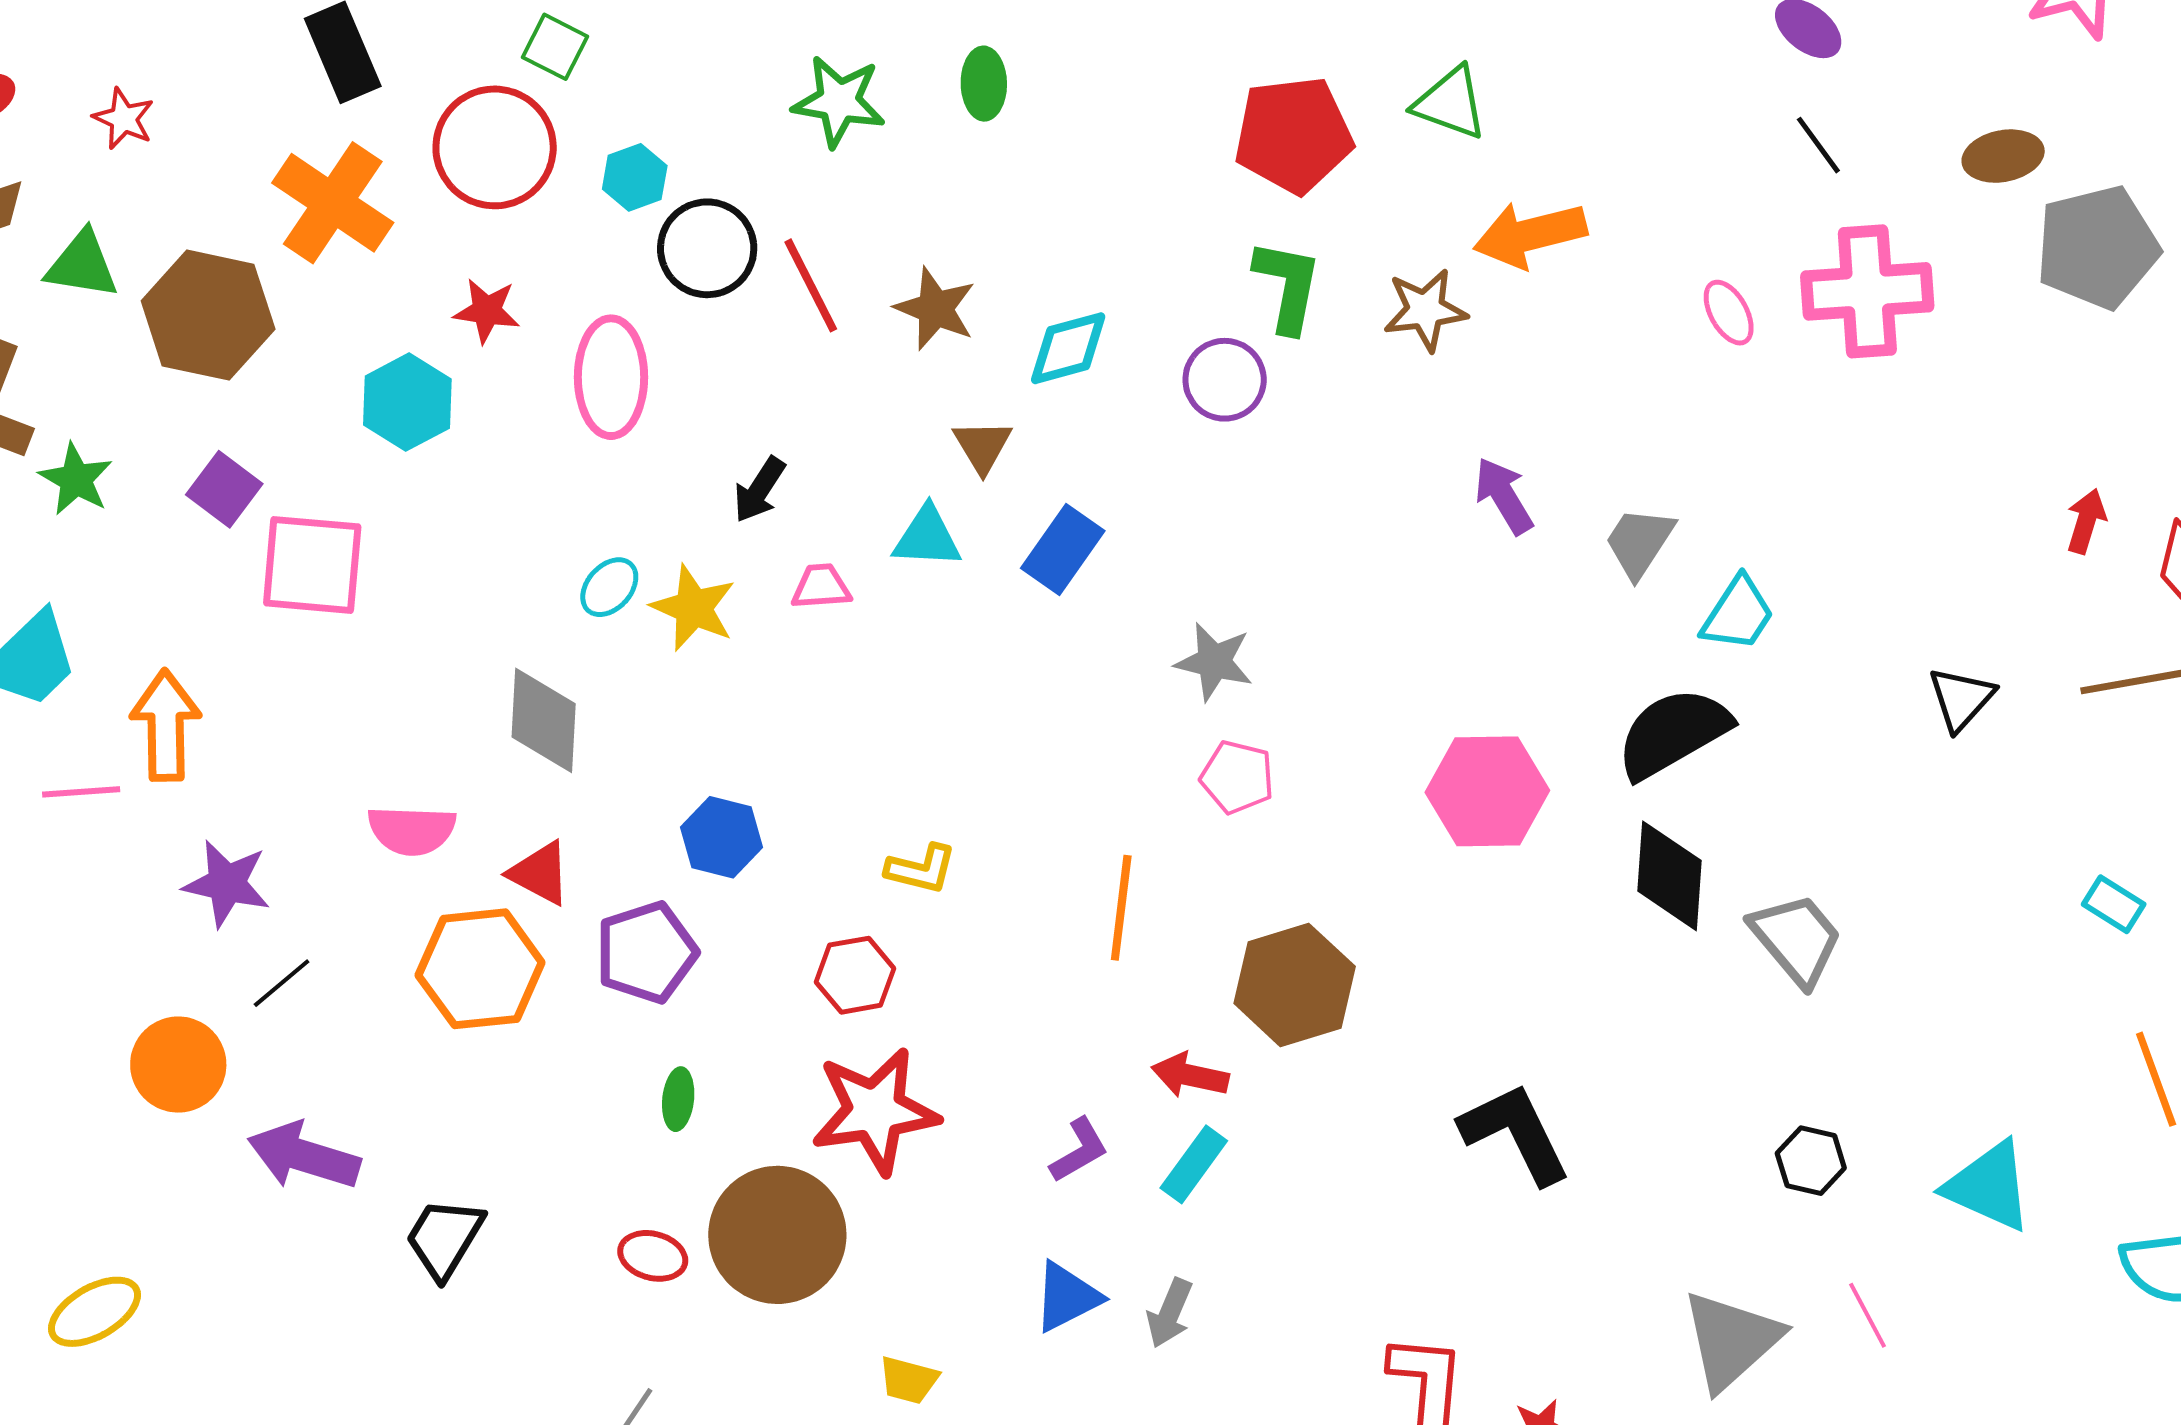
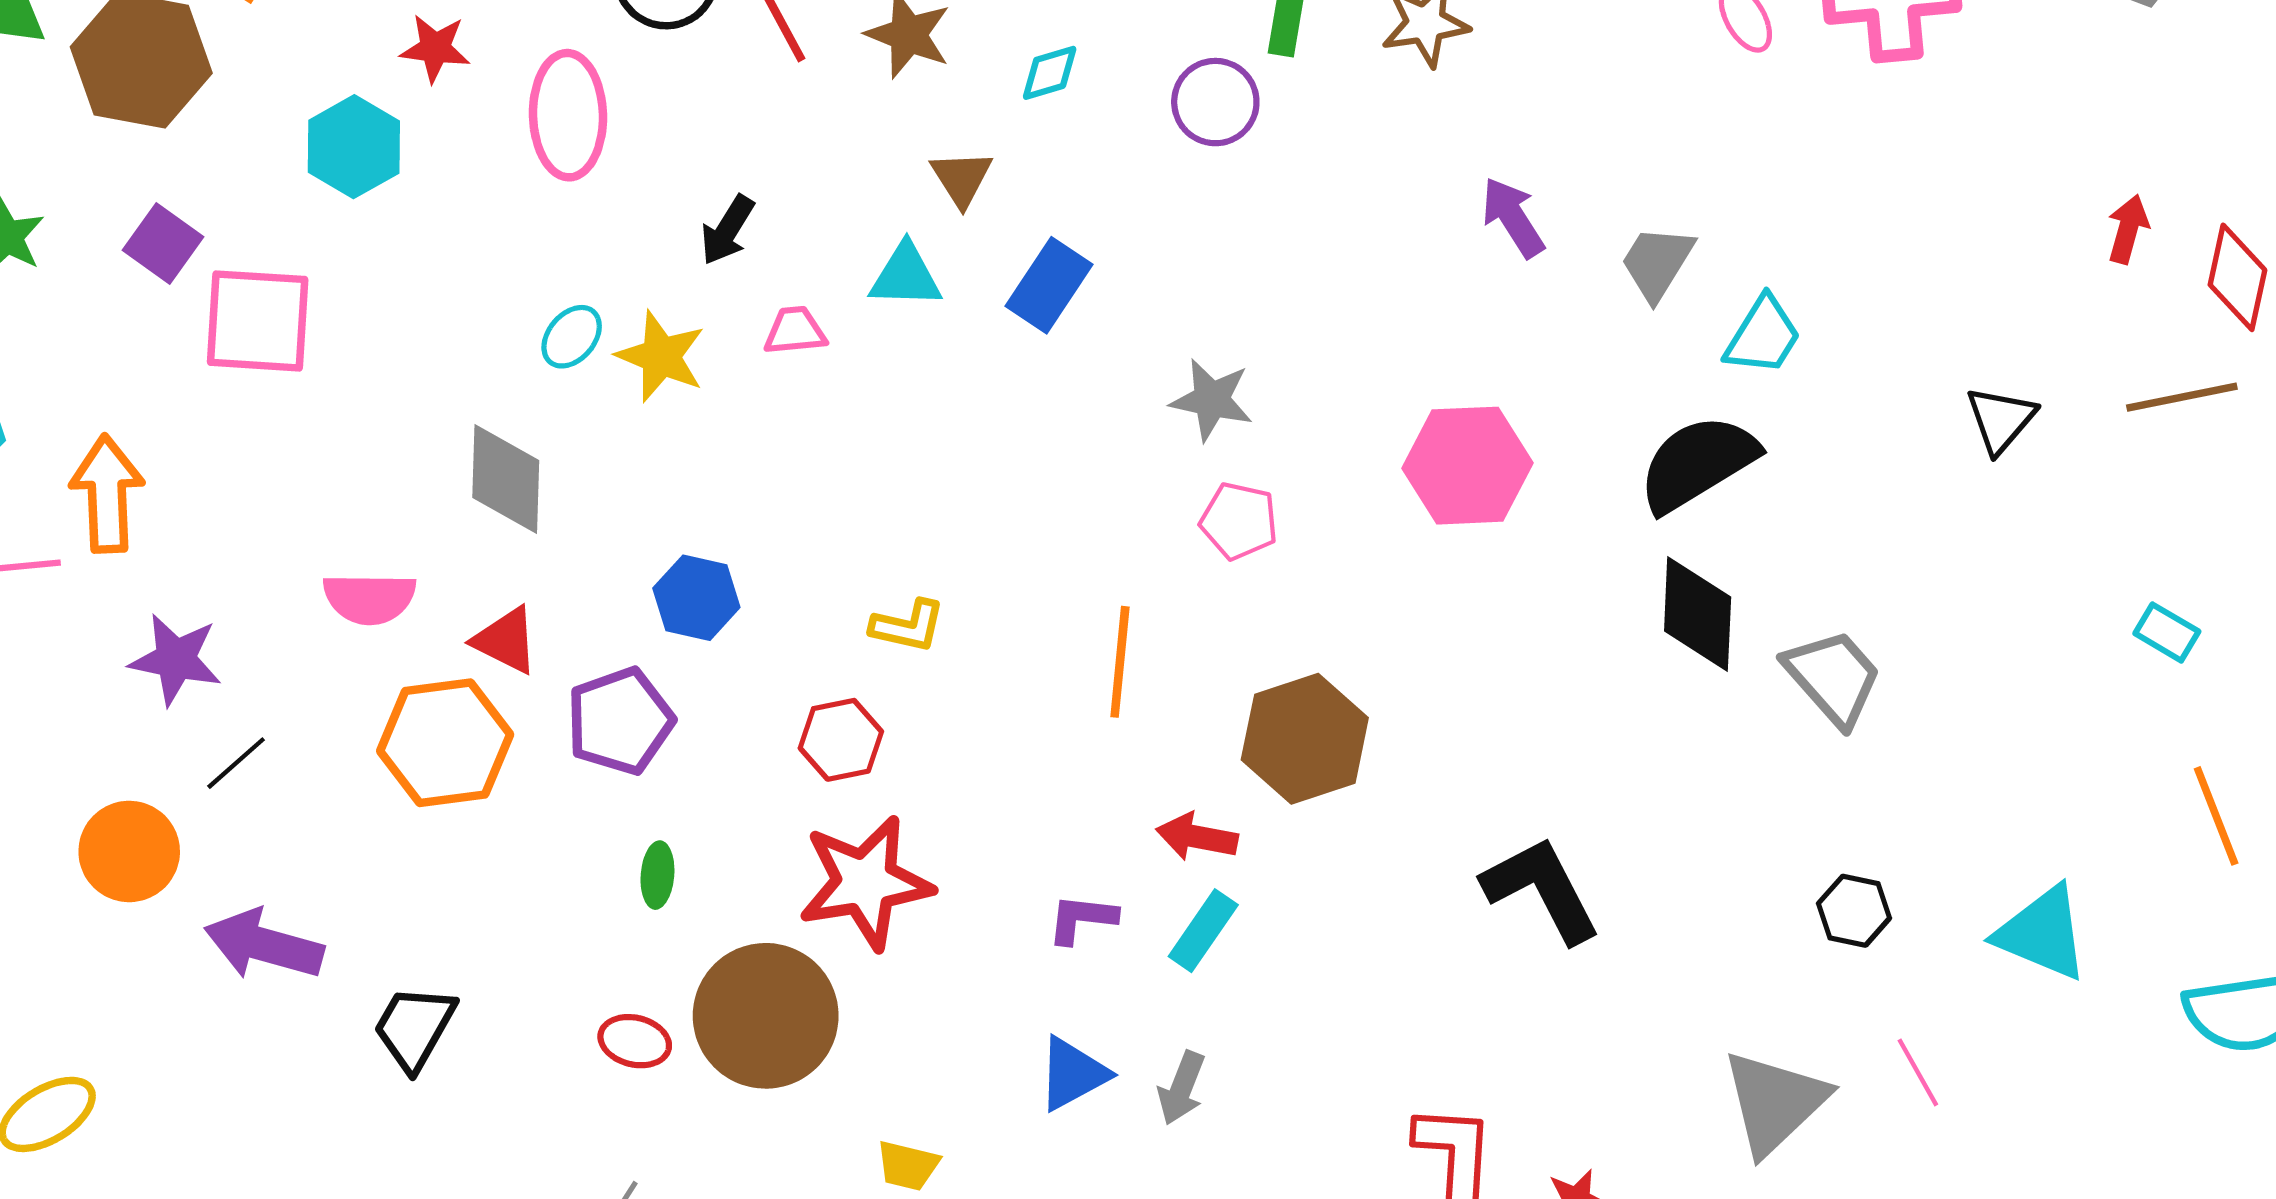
cyan diamond: (1068, 348) -> (1050, 73), size x0.7
pink hexagon: (1487, 791) -> (1467, 466), moved
purple L-shape: (1079, 1150) -> (1082, 919), turned -142

